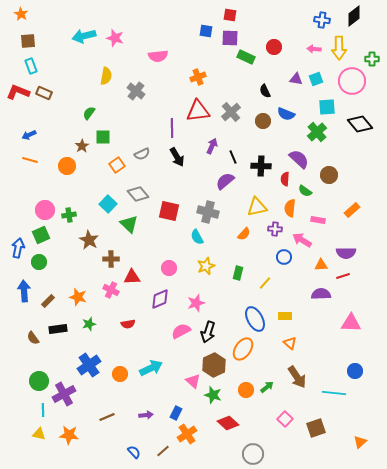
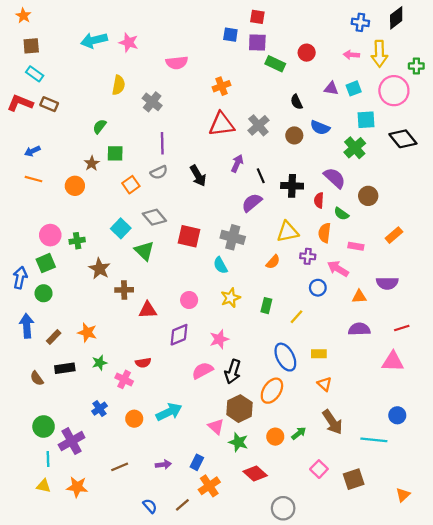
cyan rectangle: (31, 66) -> (35, 74), turned -35
purple line: (172, 128) -> (162, 143), moved
red line: (343, 276) -> (402, 328), moved
pink cross: (111, 290) -> (124, 379), moved
blue cross: (89, 365) -> (100, 409), size x0.6

